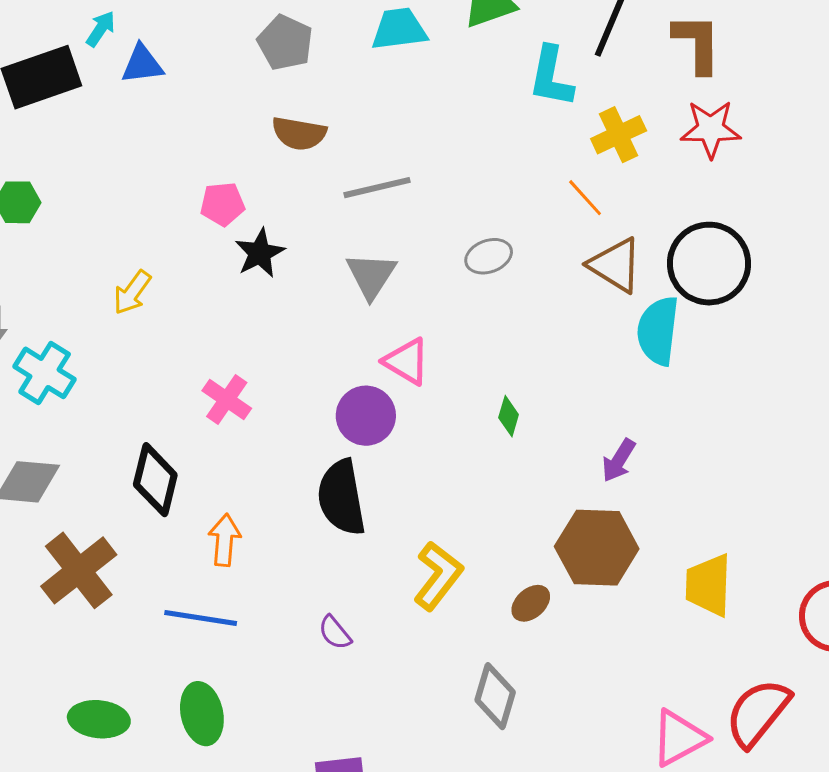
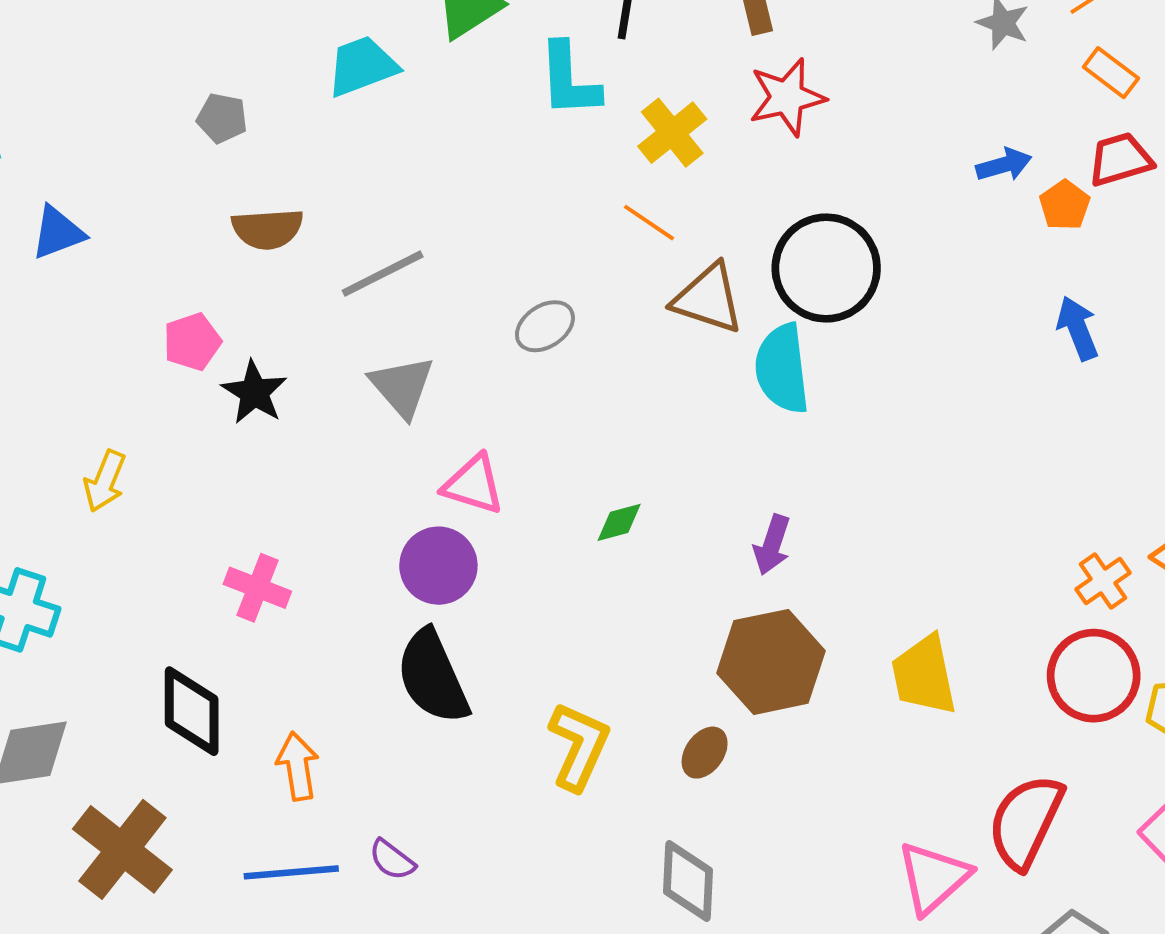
gray pentagon: (285, 43) -> (222, 118), size x0.7
blue triangle: (142, 64) -> (58, 233), moved
green diamond: (509, 416) -> (619, 522), turned 72
purple semicircle: (335, 633) -> (392, 860), moved

